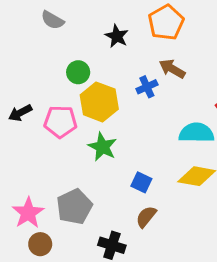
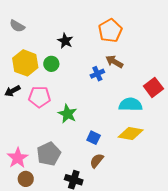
gray semicircle: (52, 20) -> (17, 26), moved
black star: (117, 36) -> (65, 41), moved
yellow hexagon: (99, 102) -> (25, 63), moved

